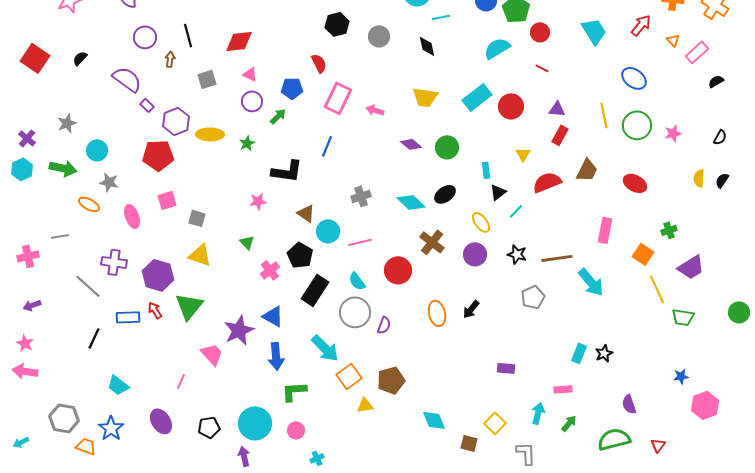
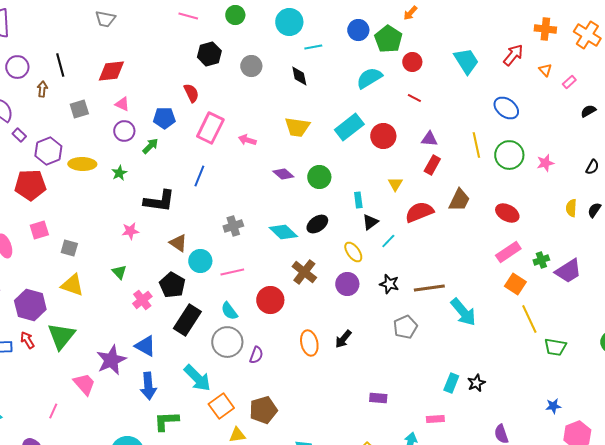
pink rectangle: (697, 52) -> (569, 82), size x0.6
pink rectangle: (605, 230) -> (508, 252), moved, turned 45
purple trapezoid: (691, 267) -> (568, 271), moved

